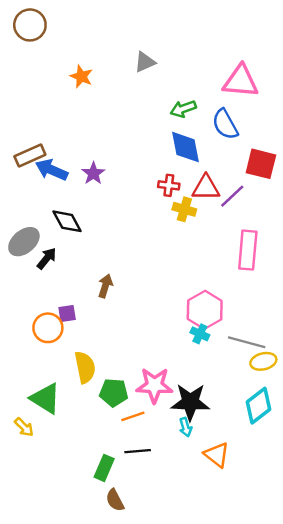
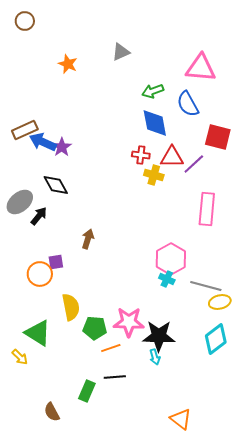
brown circle: (30, 25) -> (25, 21), size x0.7
purple star: (93, 173) -> (62, 147), moved
orange triangle: (217, 455) -> (181, 419), moved
brown semicircle: (115, 500) -> (52, 412), moved

